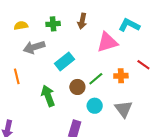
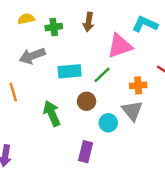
yellow semicircle: (21, 26) -> (26, 19), moved
cyan rectangle: (64, 61) -> (70, 71), turned 36
green line: (96, 79) -> (102, 75), moved
gray triangle: (124, 109) -> (132, 111), moved

